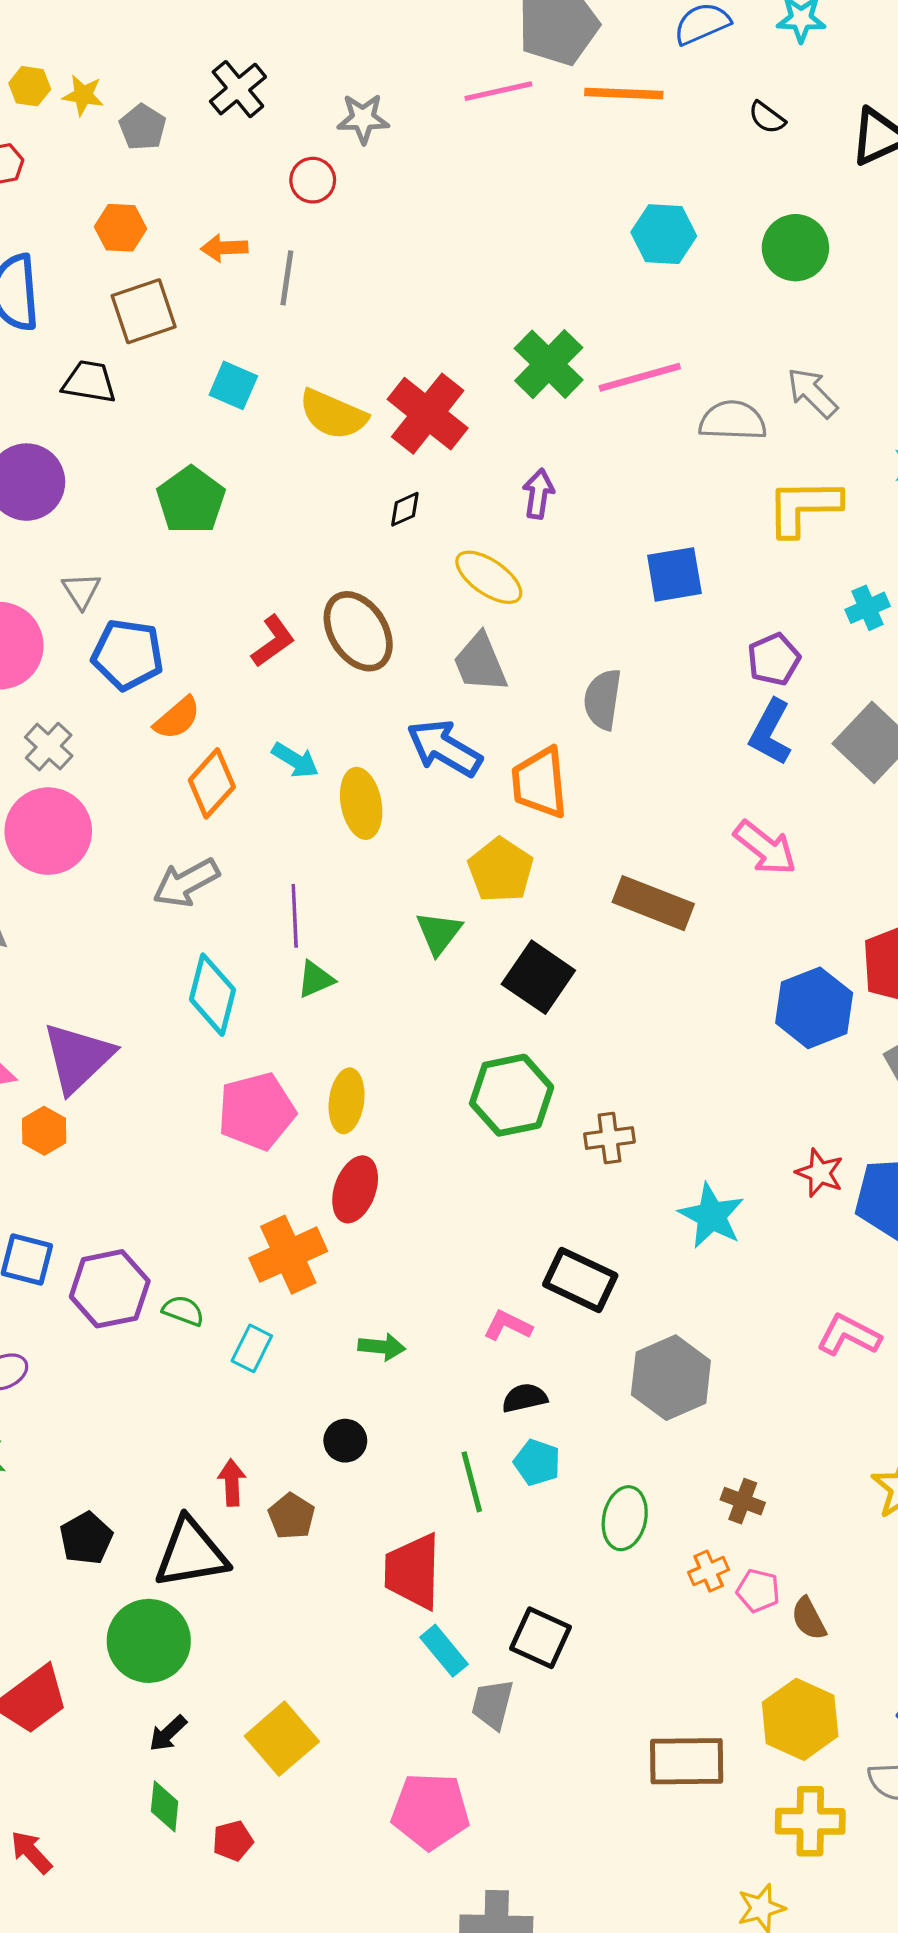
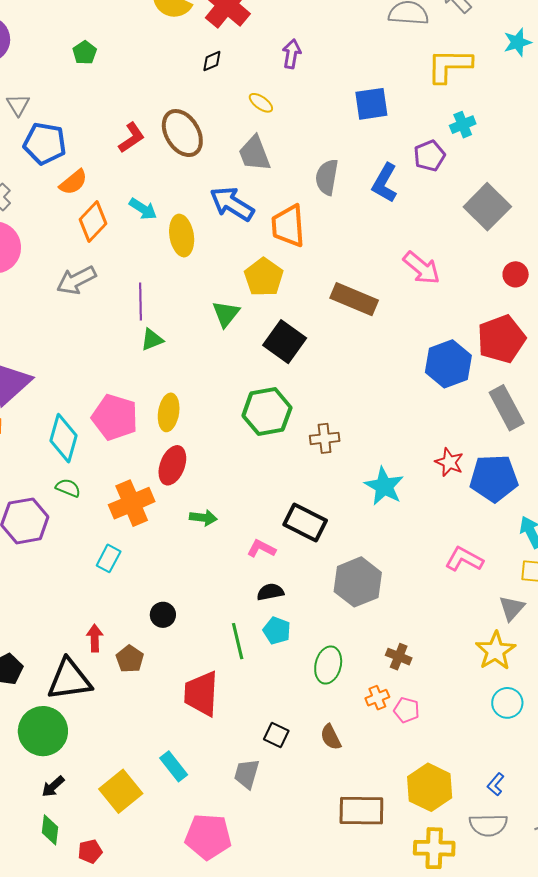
green pentagon: (191, 500) -> (85, 53), size x0.6
yellow ellipse: (489, 577) -> (261, 103), size x0.6
cyan cross: (868, 608) -> (463, 125), moved
blue L-shape: (770, 732) -> (385, 183), moved
cyan diamond: (213, 995) -> (63, 438), moved
pink pentagon: (256, 1111) -> (115, 417), turned 30
green semicircle: (183, 1311) -> (68, 488), moved
green arrow: (382, 1347) -> (203, 518), moved
brown semicircle: (809, 1619) -> (331, 737), moved
black square: (541, 1638) -> (276, 735), size x0.7
cyan rectangle: (444, 1651) -> (174, 766), moved

